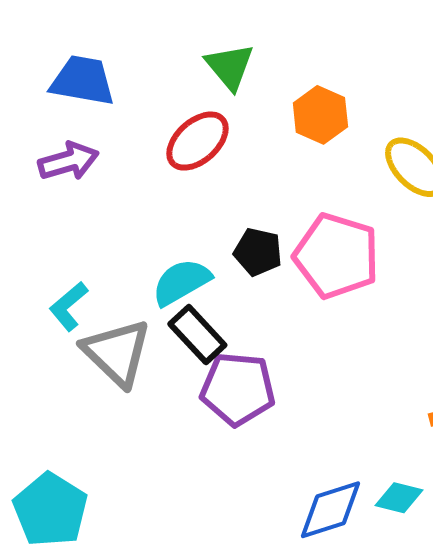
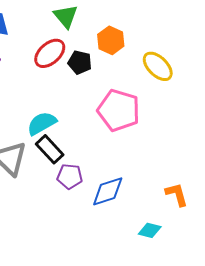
black pentagon: (258, 252) -> (80, 62), moved
purple pentagon: (238, 389) -> (70, 176), size x0.7
blue diamond: (330, 510) -> (108, 191), moved

